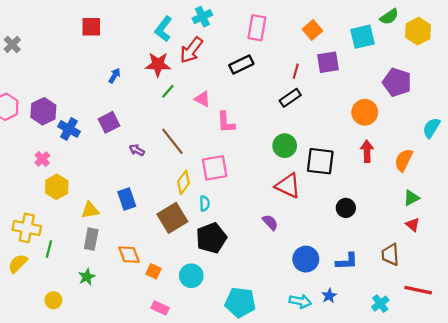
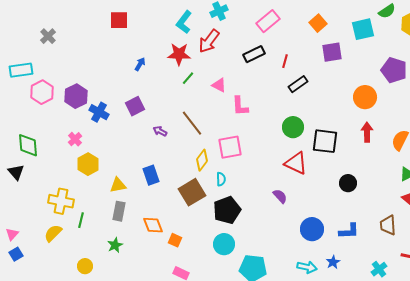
pink rectangle: (257, 28) -> (268, 21), turned 40
red line: (296, 71) -> (285, 61), moved
cyan circle: (191, 276) -> (224, 244), moved

